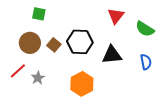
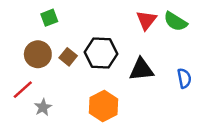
green square: (39, 14) -> (49, 18), turned -32
green semicircle: (145, 29) -> (175, 21), moved
gray star: (38, 78) -> (43, 107), moved

